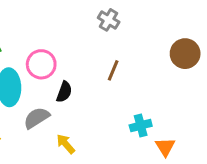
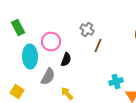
gray cross: (109, 20) -> (87, 30), moved
gray semicircle: (37, 118) -> (48, 76), turned 150

